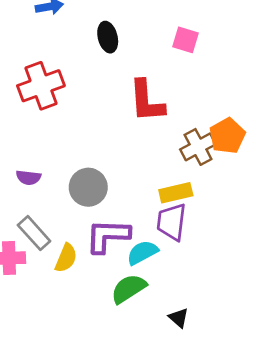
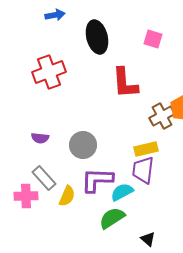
black ellipse: (108, 37) -> (97, 37), size x1.5

